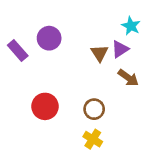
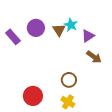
cyan star: (131, 26) -> (71, 25), moved
brown triangle: (100, 53) -> (59, 30), moved
red circle: (45, 106) -> (33, 96), moved

